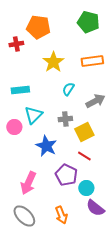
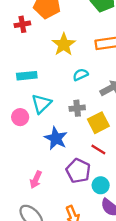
cyan semicircle: (68, 89) -> (80, 75), turned 32
pink arrow: (28, 183) -> (36, 180), size x0.7

